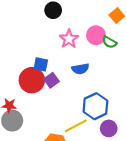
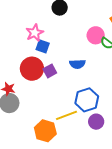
pink star: (69, 39) -> (35, 33), moved
blue square: (41, 64) -> (43, 46), moved

